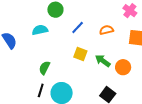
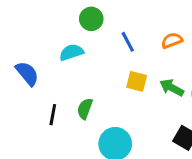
blue line: (78, 27) -> (128, 42), turned -64
black line: (41, 90) -> (53, 115), moved

